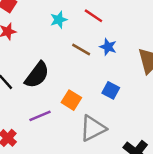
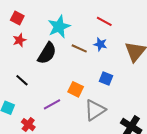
red line: (93, 16) -> (104, 21), moved
cyan star: (59, 20) -> (59, 27), size x1.6
black semicircle: (37, 75) -> (47, 53), moved

